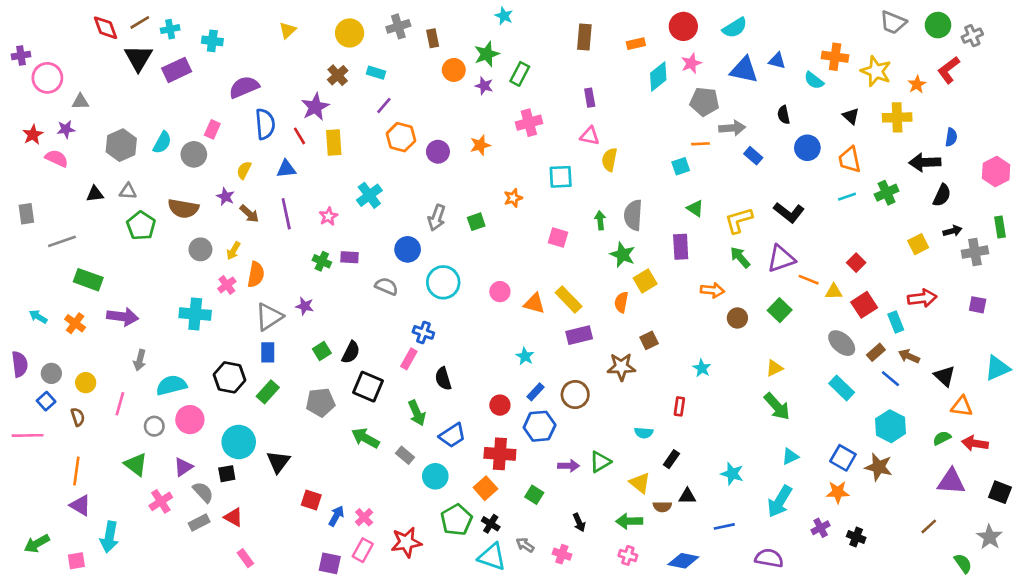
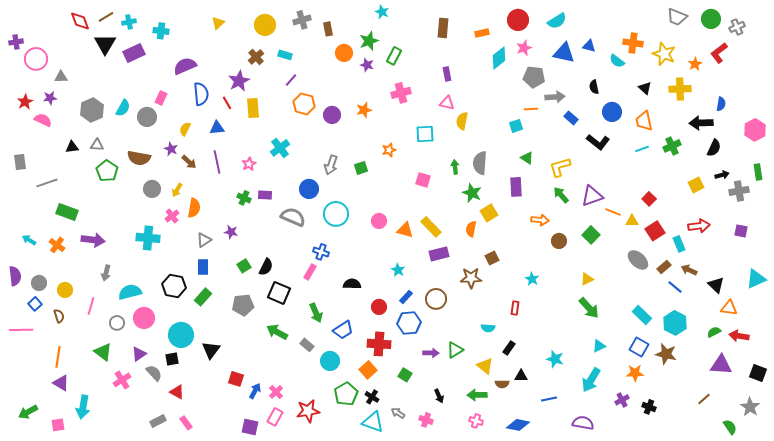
black L-shape: (789, 212) -> (598, 142), moved
gray semicircle: (386, 286) -> (293, 217), size x1.4
gray triangle: (269, 317) -> (204, 240), size x0.7
black semicircle: (443, 379) -> (352, 284), moved, turned 108
cyan rectangle: (842, 388) -> (642, 315), moved
gray rectangle: (199, 522) -> (158, 421), moved

